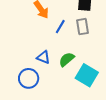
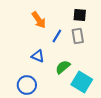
blue triangle: (43, 57) -> (38, 56), moved

